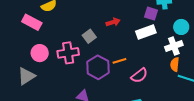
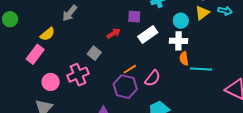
purple square: (151, 14) -> (134, 17), moved
pink rectangle: (32, 22) -> (35, 54), turned -66
white cross: (174, 46) -> (178, 41), turned 36
purple hexagon: (98, 67) -> (125, 87), moved

